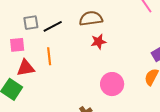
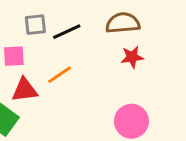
orange line: (49, 56) -> (60, 75), turned 60
pink circle: (112, 84) -> (131, 121), moved

